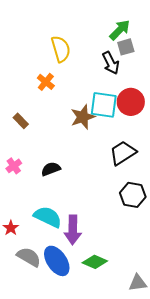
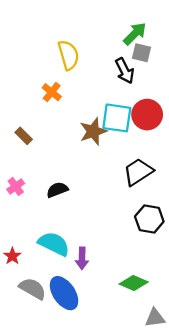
gray square: (126, 47) -> (142, 53), turned 30
purple arrow: (73, 230) -> (82, 258), size x0.7
green diamond: (95, 262) -> (134, 283), moved

